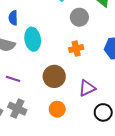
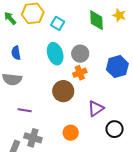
gray circle: (79, 17) -> (80, 54), moved
cyan ellipse: (33, 39) -> (55, 54), moved
brown circle: (54, 76) -> (63, 91), moved

